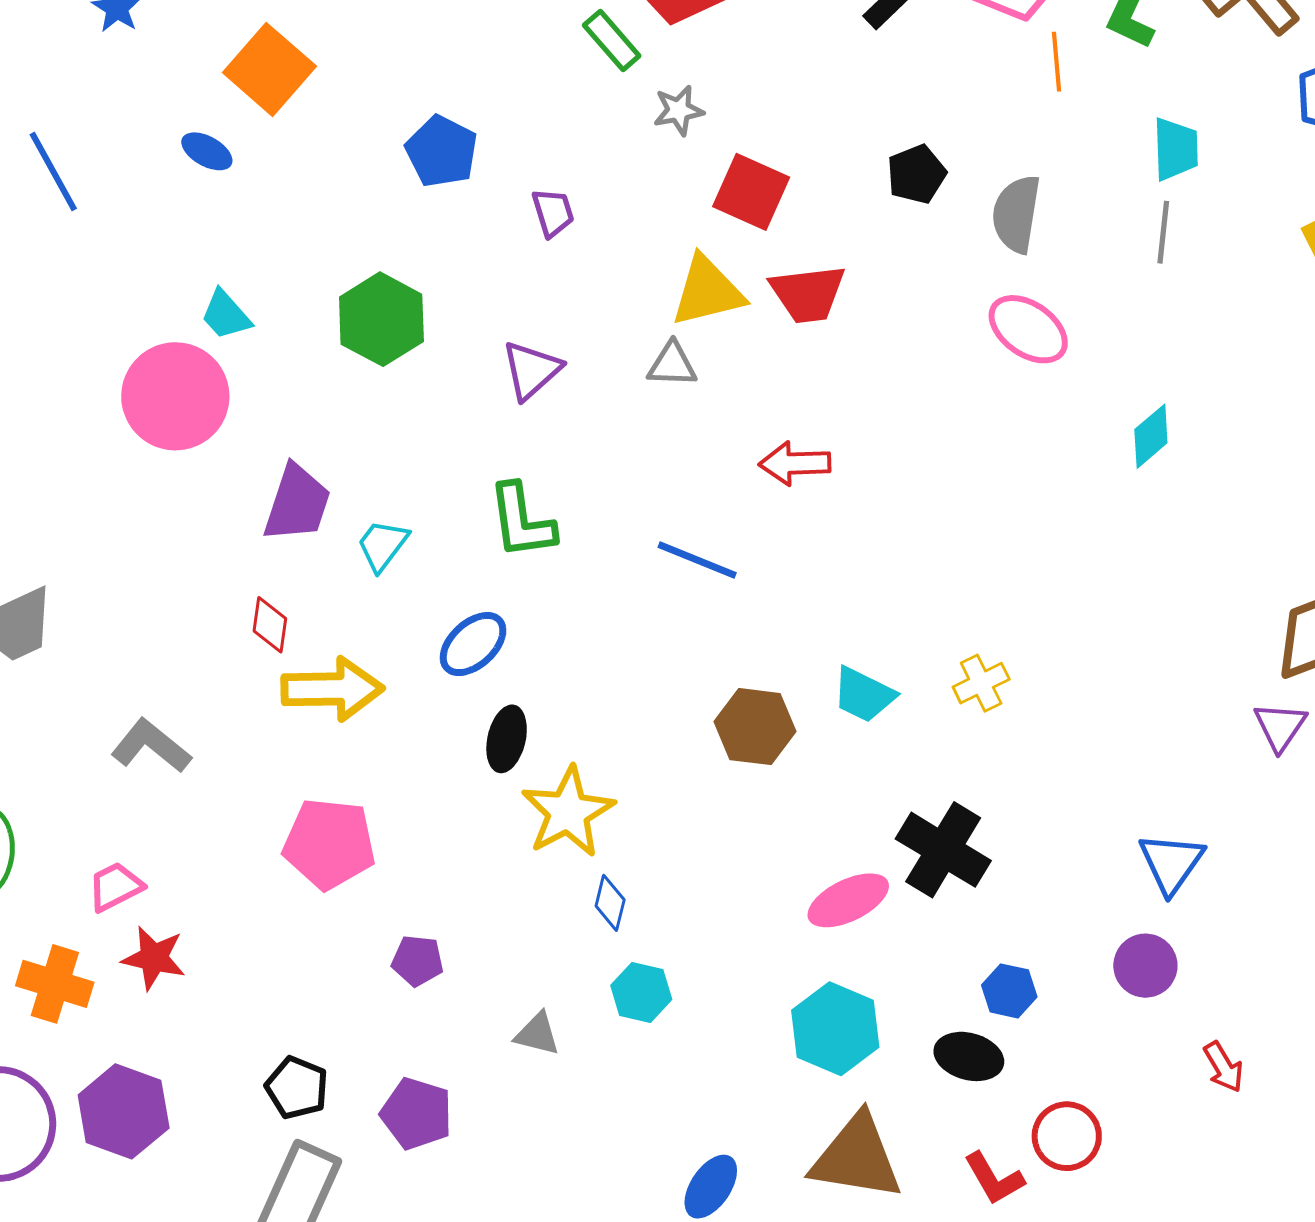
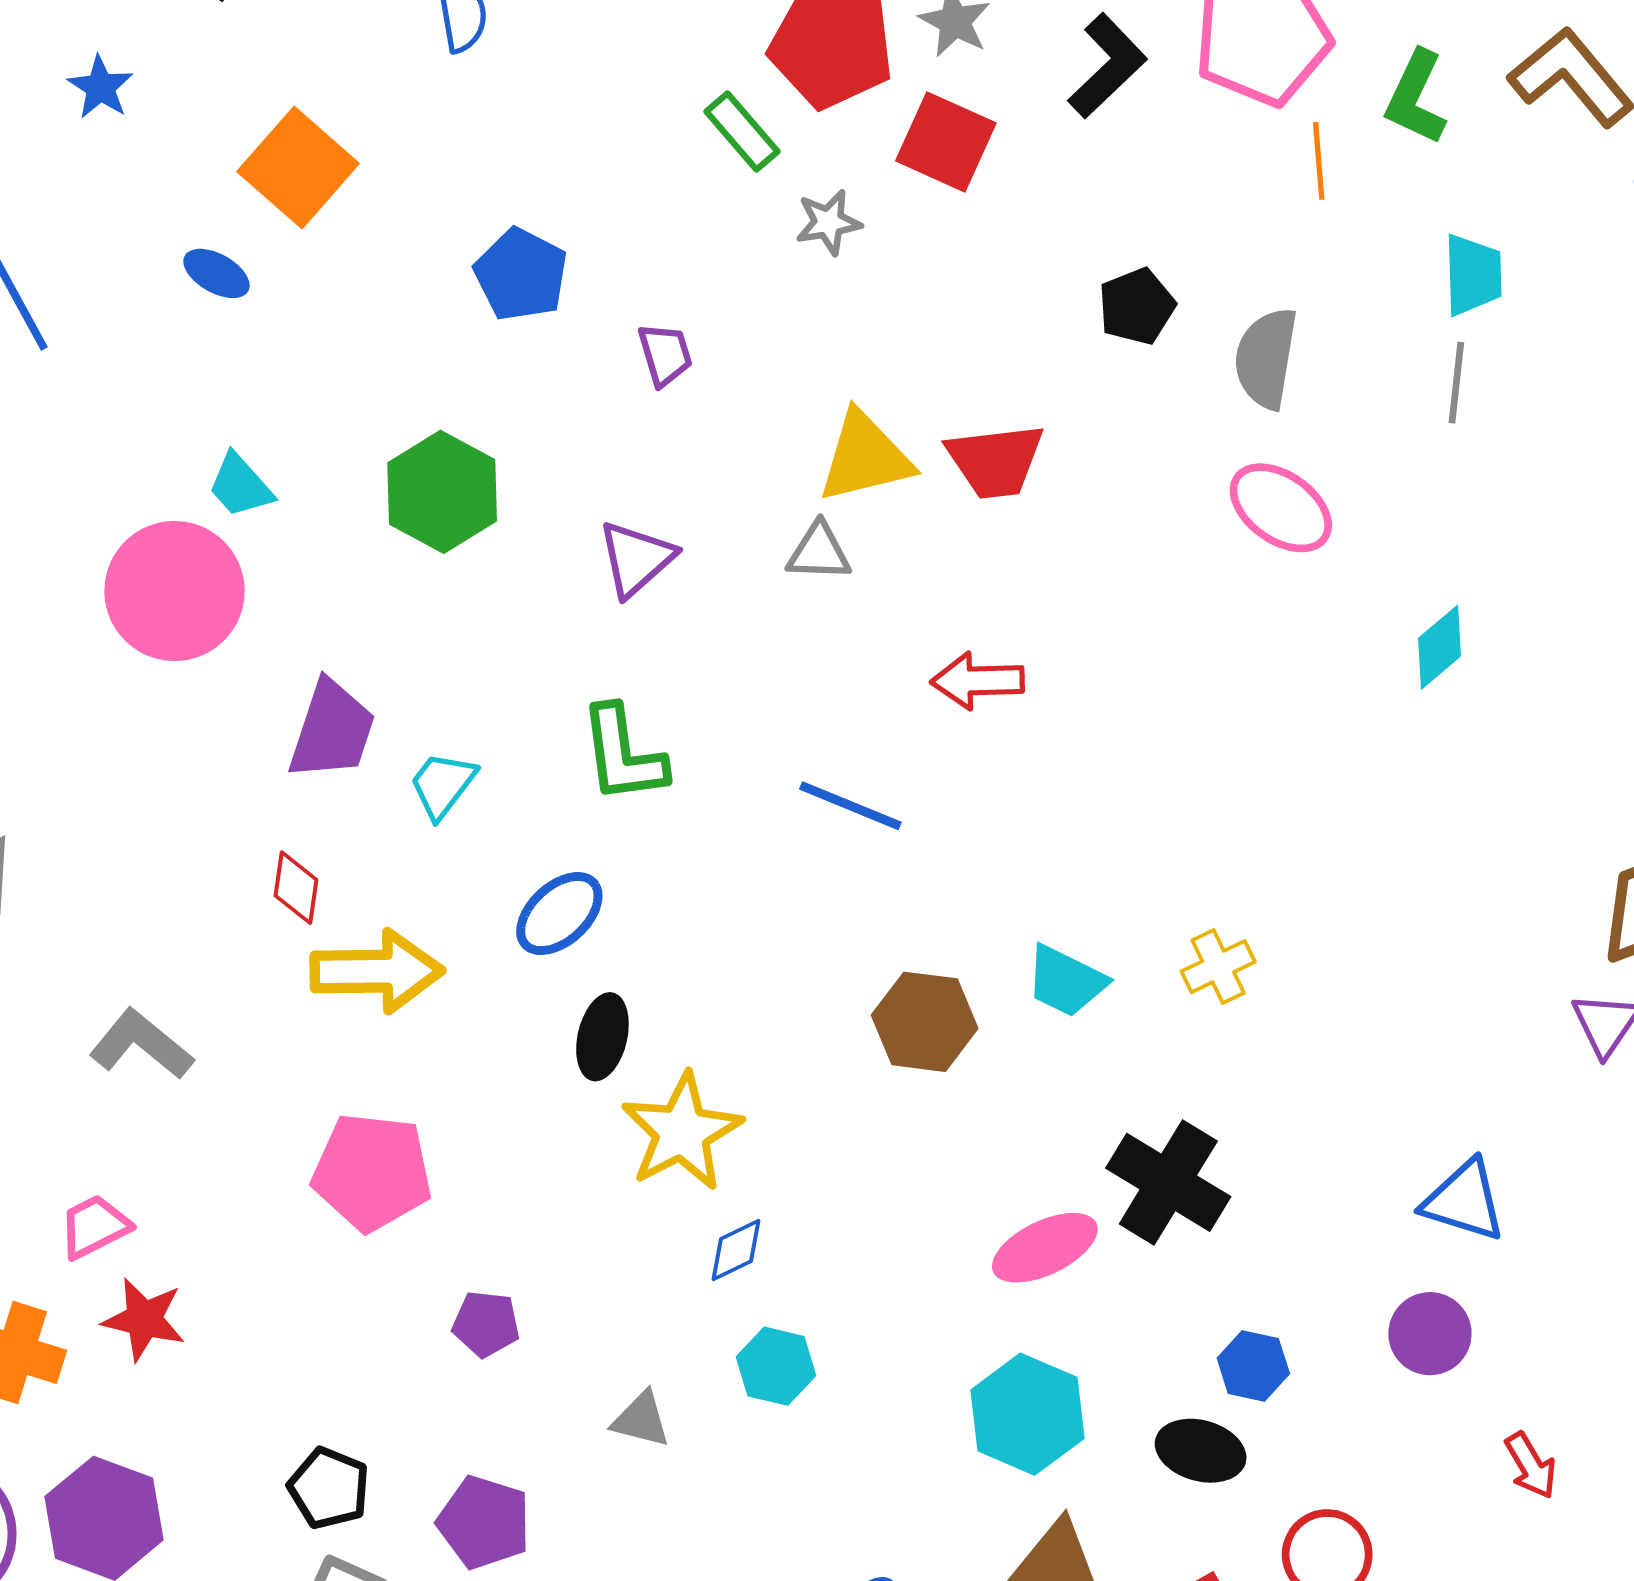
red square: (751, 192) -> (946, 142), moved
blue triangle: (1171, 863) -> (1464, 1201), turned -48
blue diamond: (610, 903) -> (736, 1250), turned 50

